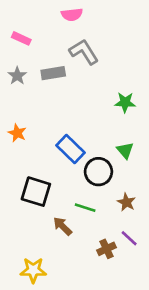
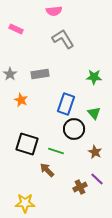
gray rectangle: (53, 73) -> (40, 74), moved
gray star: (17, 76) -> (10, 74), moved
orange star: (17, 133) -> (21, 100), moved
blue rectangle: (71, 149) -> (66, 104), moved, turned 65
green line: (85, 208) -> (56, 151), moved

